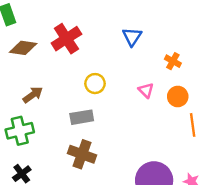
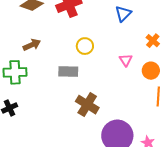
brown cross: (82, 154) -> (87, 105), moved

